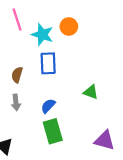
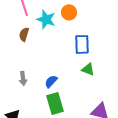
blue rectangle: (48, 63) -> (82, 44), moved
brown semicircle: (17, 75) -> (24, 34), moved

